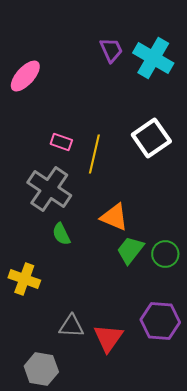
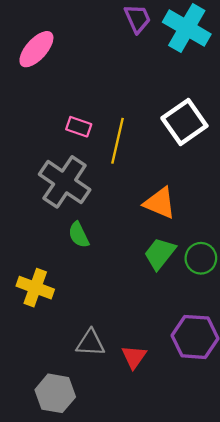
orange triangle: (114, 217) -> (160, 203), moved
red triangle: (108, 338) -> (134, 357), size x0.7

